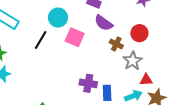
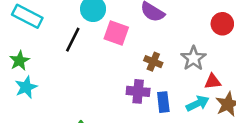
red circle: (139, 33) -> (222, 24), moved
brown cross: (116, 44) -> (153, 62), moved

